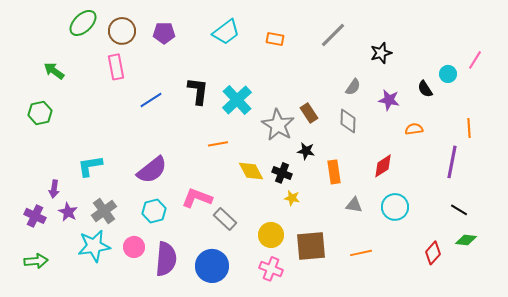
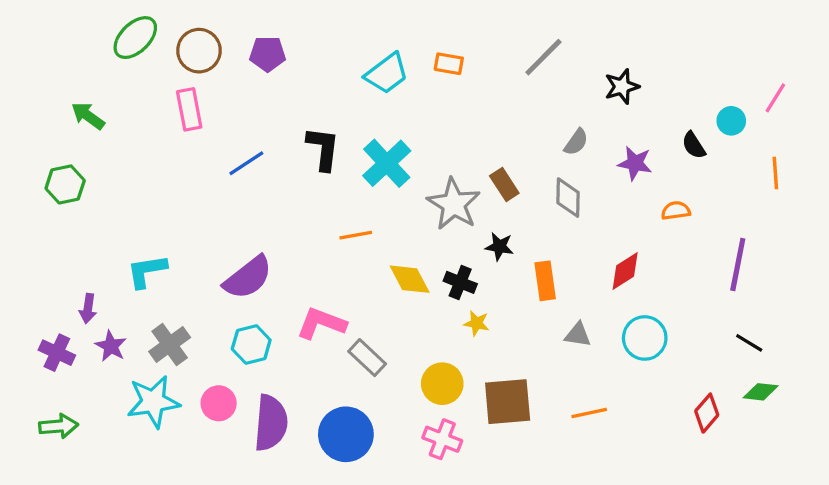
cyan trapezoid: (226, 32) -> (387, 73), moved
orange line: (469, 128) -> (775, 173), moved

